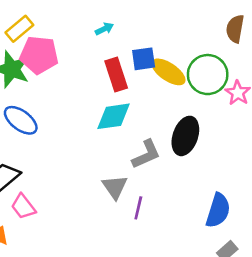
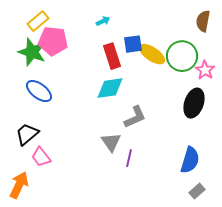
black ellipse: (185, 136) -> (194, 103), moved

